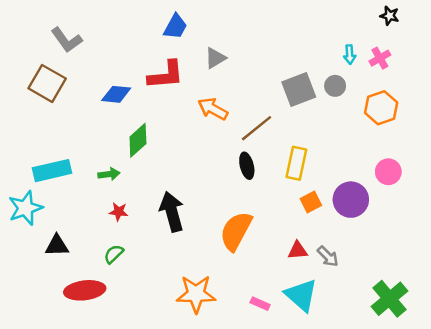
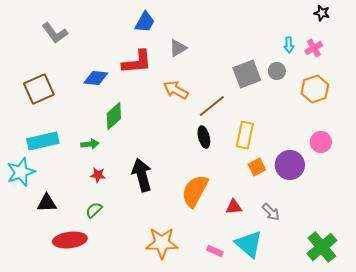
brown square: (47, 83) -> (39, 89), moved, turned 36
red triangle: (298, 250) -> (234, 207), moved

